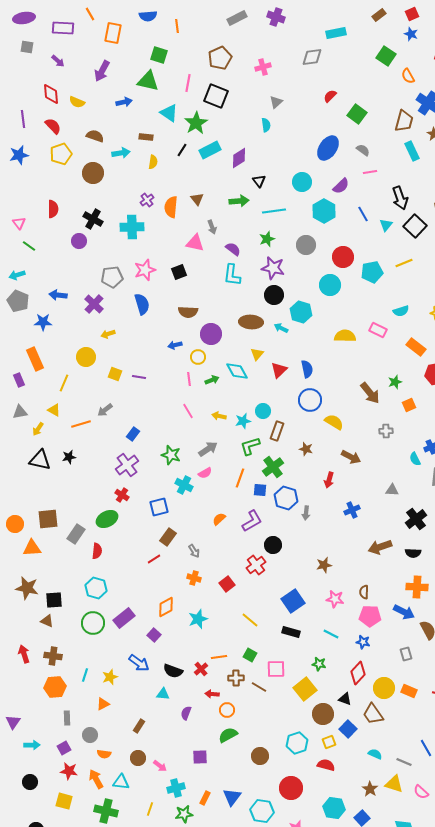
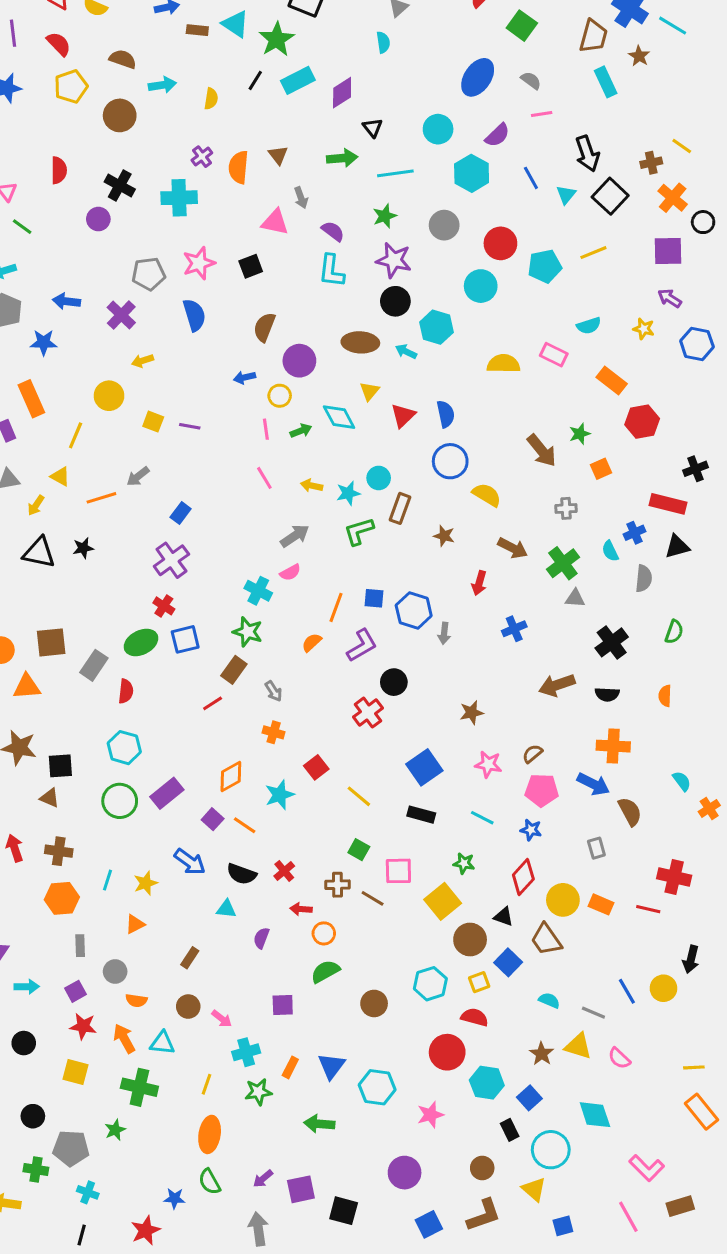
brown rectangle: (146, 137) -> (197, 30), moved
brown semicircle: (188, 312) -> (264, 327), turned 108
green star: (171, 455) -> (248, 632), moved
green cross: (273, 467) -> (563, 563), moved
orange line: (240, 478) -> (336, 607), moved
blue square: (159, 507) -> (185, 639), moved
red square: (227, 584) -> (316, 767), moved
brown semicircle: (364, 592) -> (532, 754), turned 48
orange line: (219, 657) -> (245, 825), moved, turned 42
red circle: (291, 788) -> (447, 1052), moved

